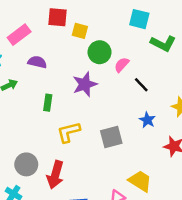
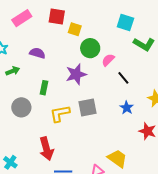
pink rectangle: (19, 35) -> (22, 18), moved
gray square: (111, 137) -> (88, 108), moved
gray circle: (26, 164) -> (21, 107), moved
red arrow: (55, 175) -> (46, 149), turned -35

